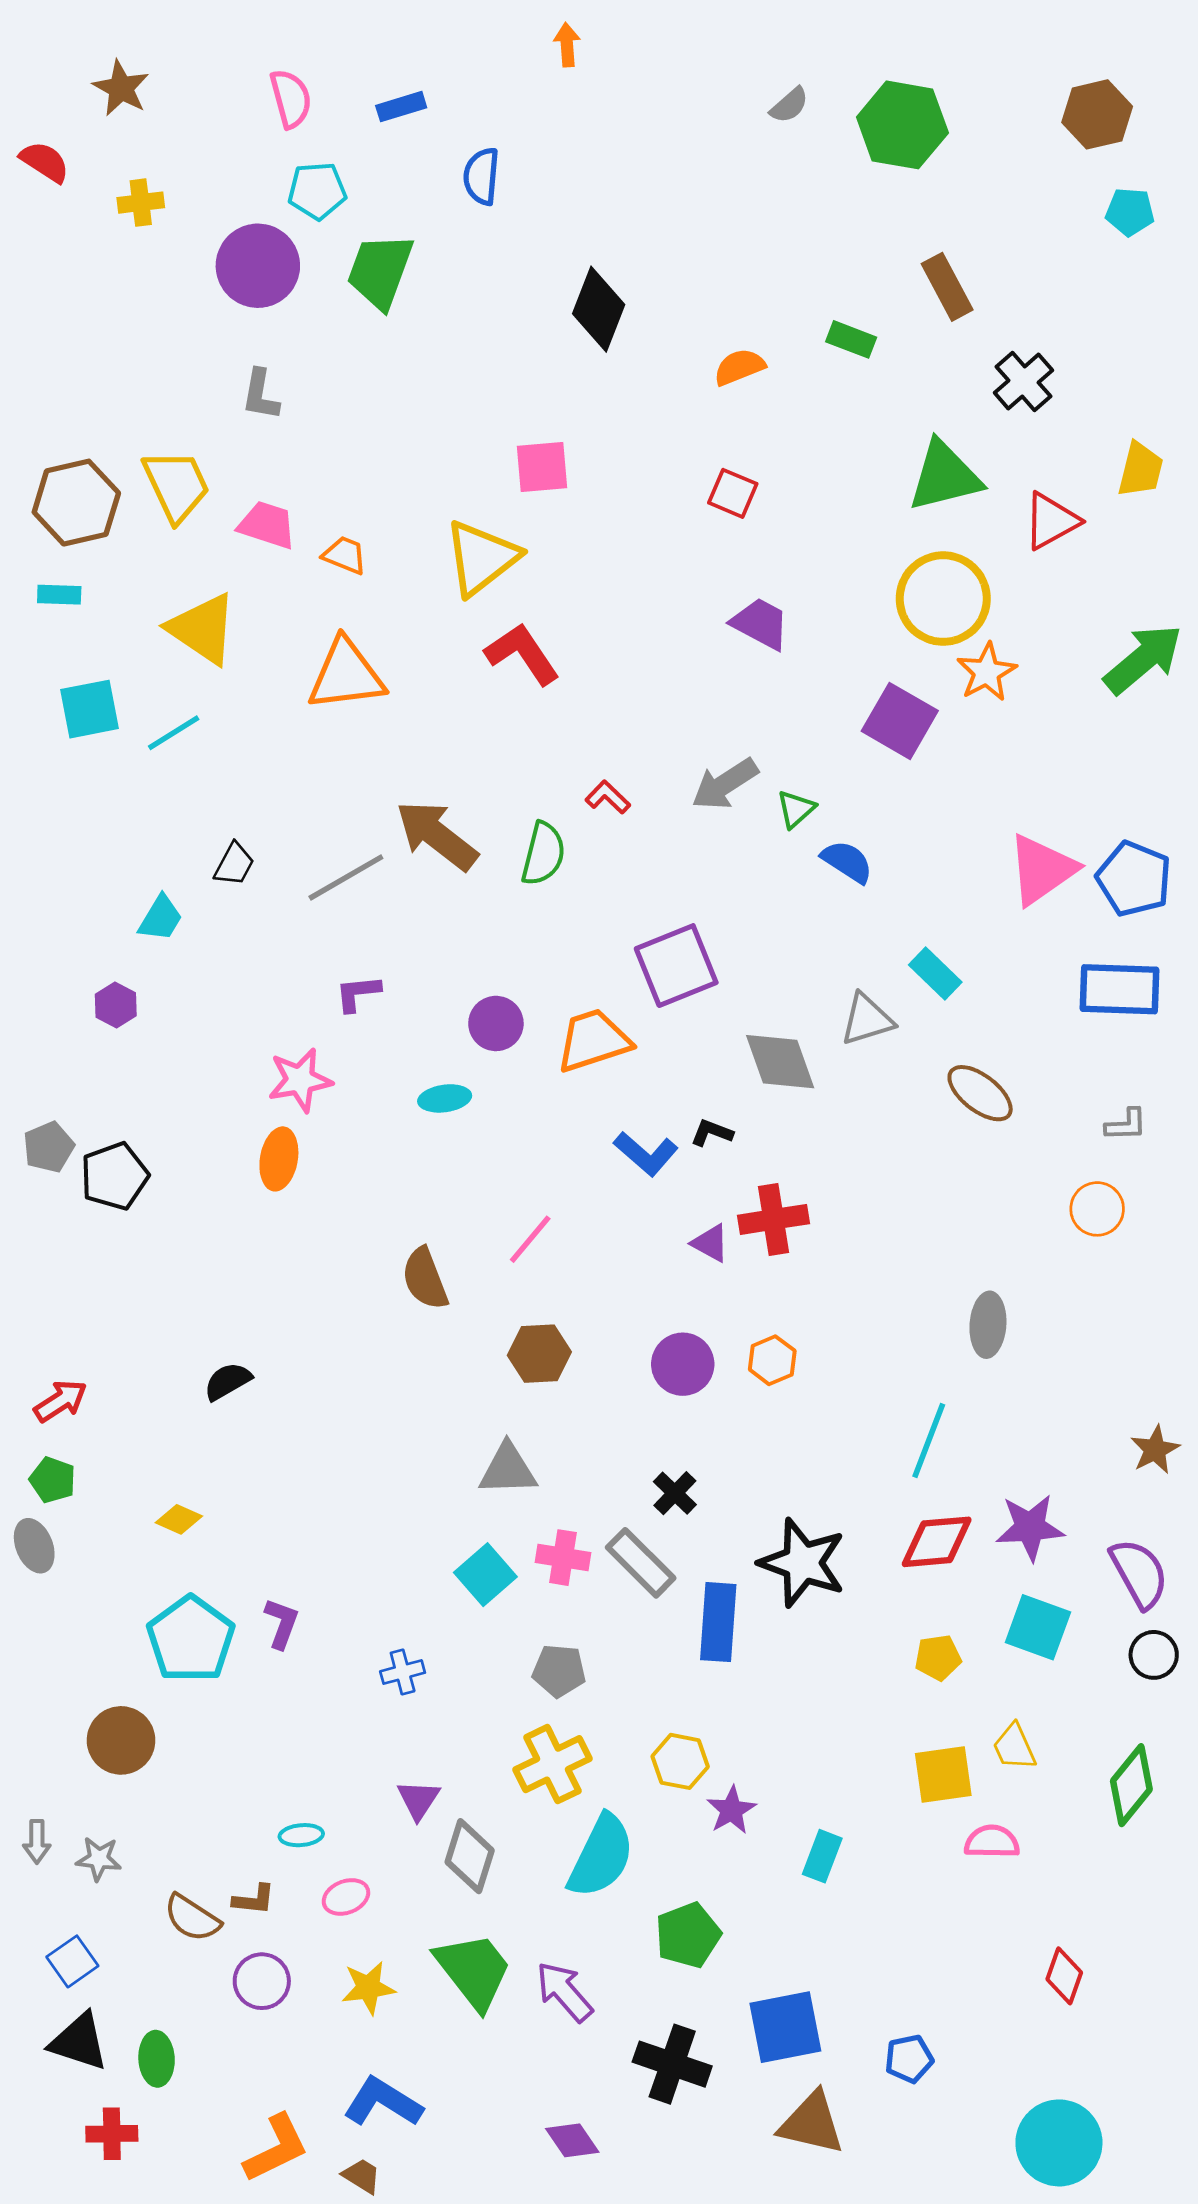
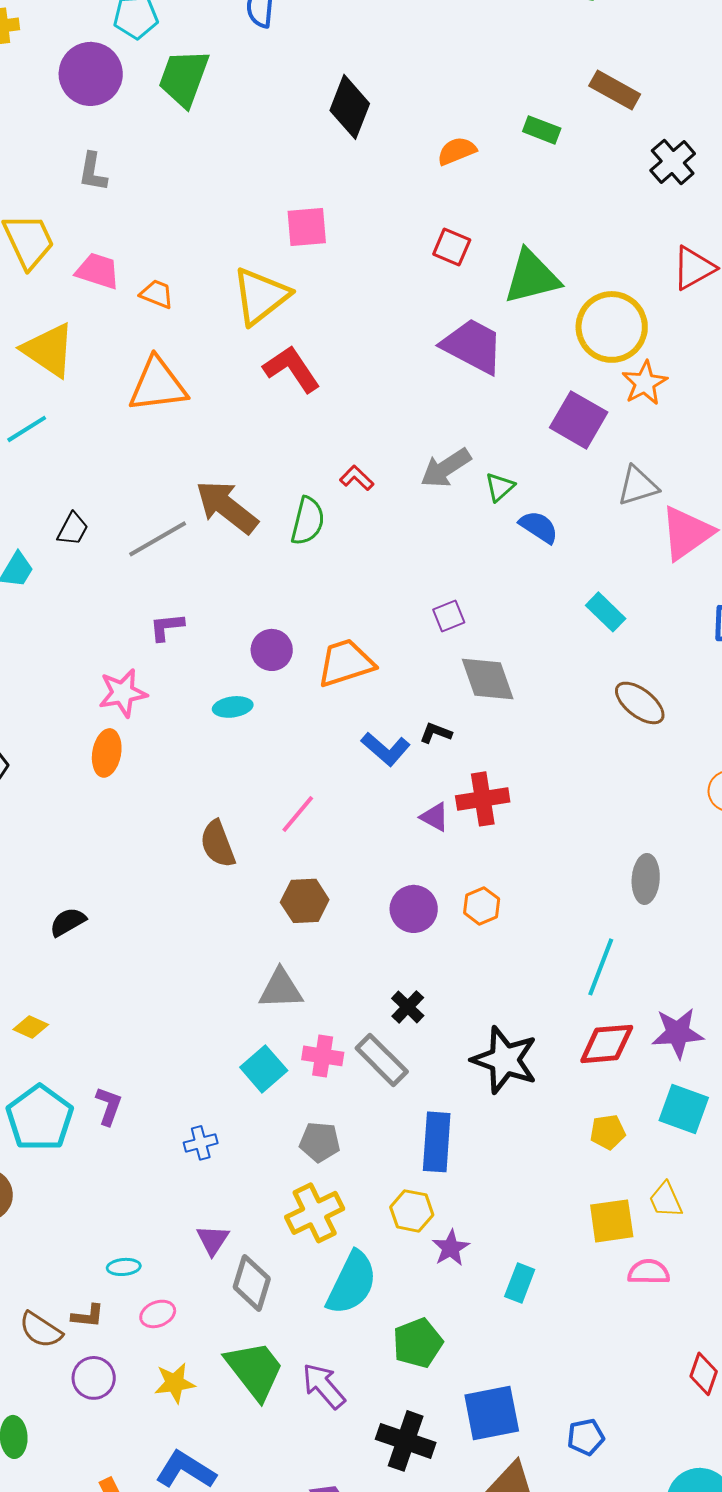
brown rectangle: (947, 287) -> (615, 90), turned -33
green triangle: (945, 476) -> (532, 277), moved
purple trapezoid: (760, 624) -> (473, 346), size x1.4
purple square: (676, 966) -> (449, 616), moved, size x0.5
gray triangle: (867, 1020) -> (638, 486), moved
blue rectangle: (718, 1622) -> (437, 1142), moved

